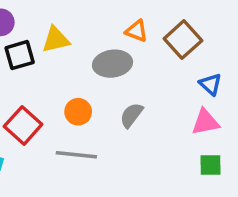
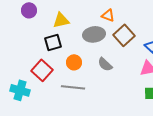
brown square: (183, 40) -> (124, 35), moved
black square: (20, 55) -> (53, 42), moved
gray semicircle: (131, 115) -> (105, 64), turned -84

